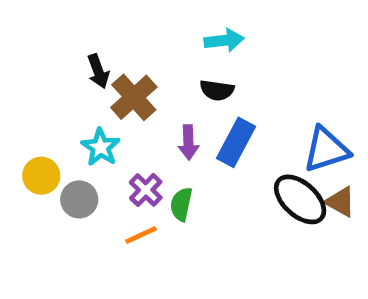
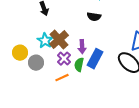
brown cross: (134, 97) -> (59, 40), moved
purple arrow: (188, 142) -> (82, 47), moved
blue rectangle: (236, 142) -> (95, 59), moved

